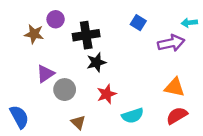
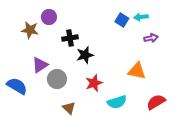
cyan arrow: (189, 23) -> (141, 17), moved
black cross: (86, 35) -> (70, 38), moved, size x0.7
purple arrow: (171, 43) -> (151, 38), size x0.6
orange triangle: (175, 87) -> (137, 71), moved
blue semicircle: (19, 117) -> (17, 86), moved, turned -30

